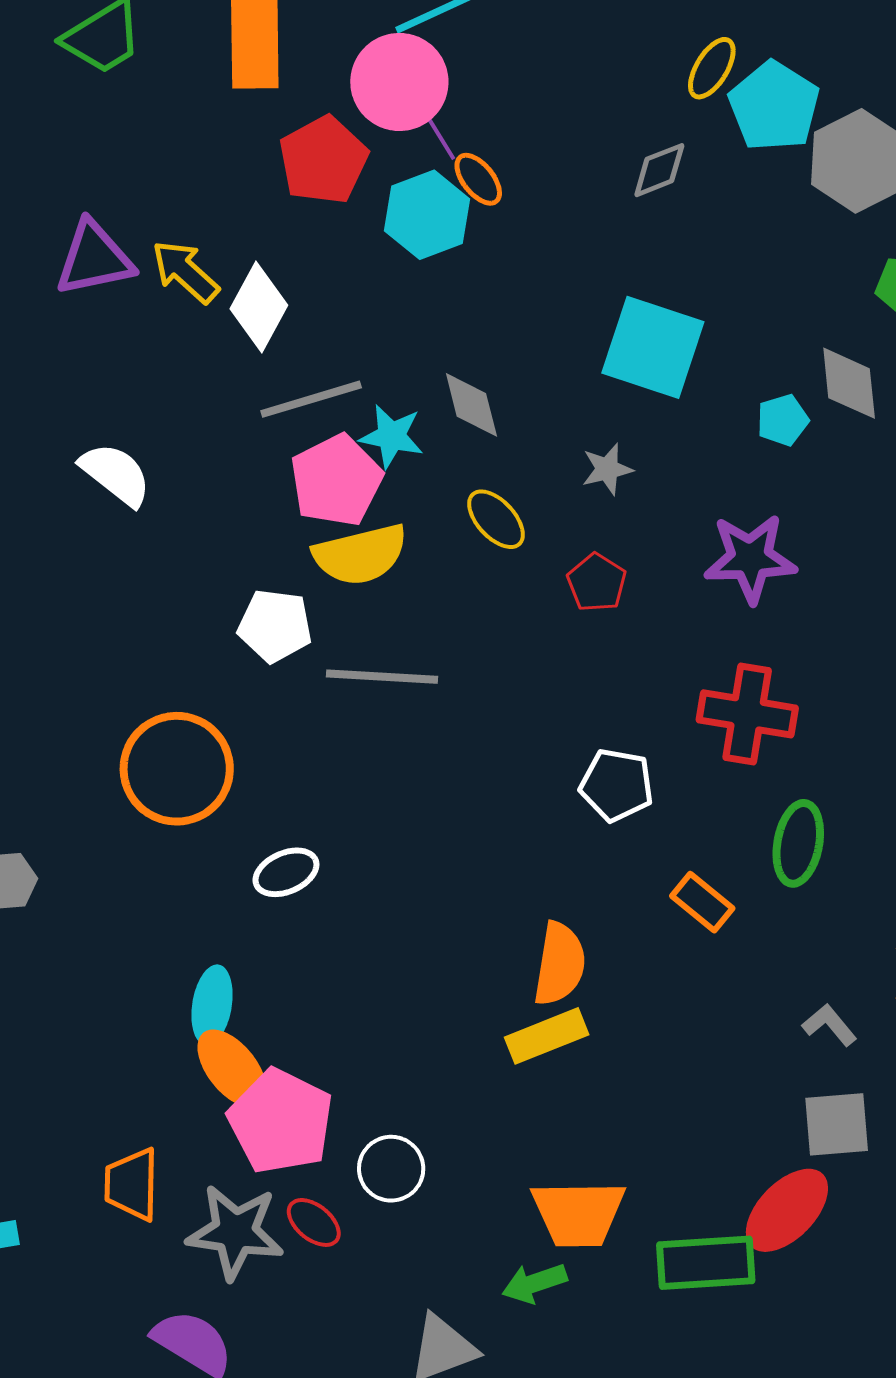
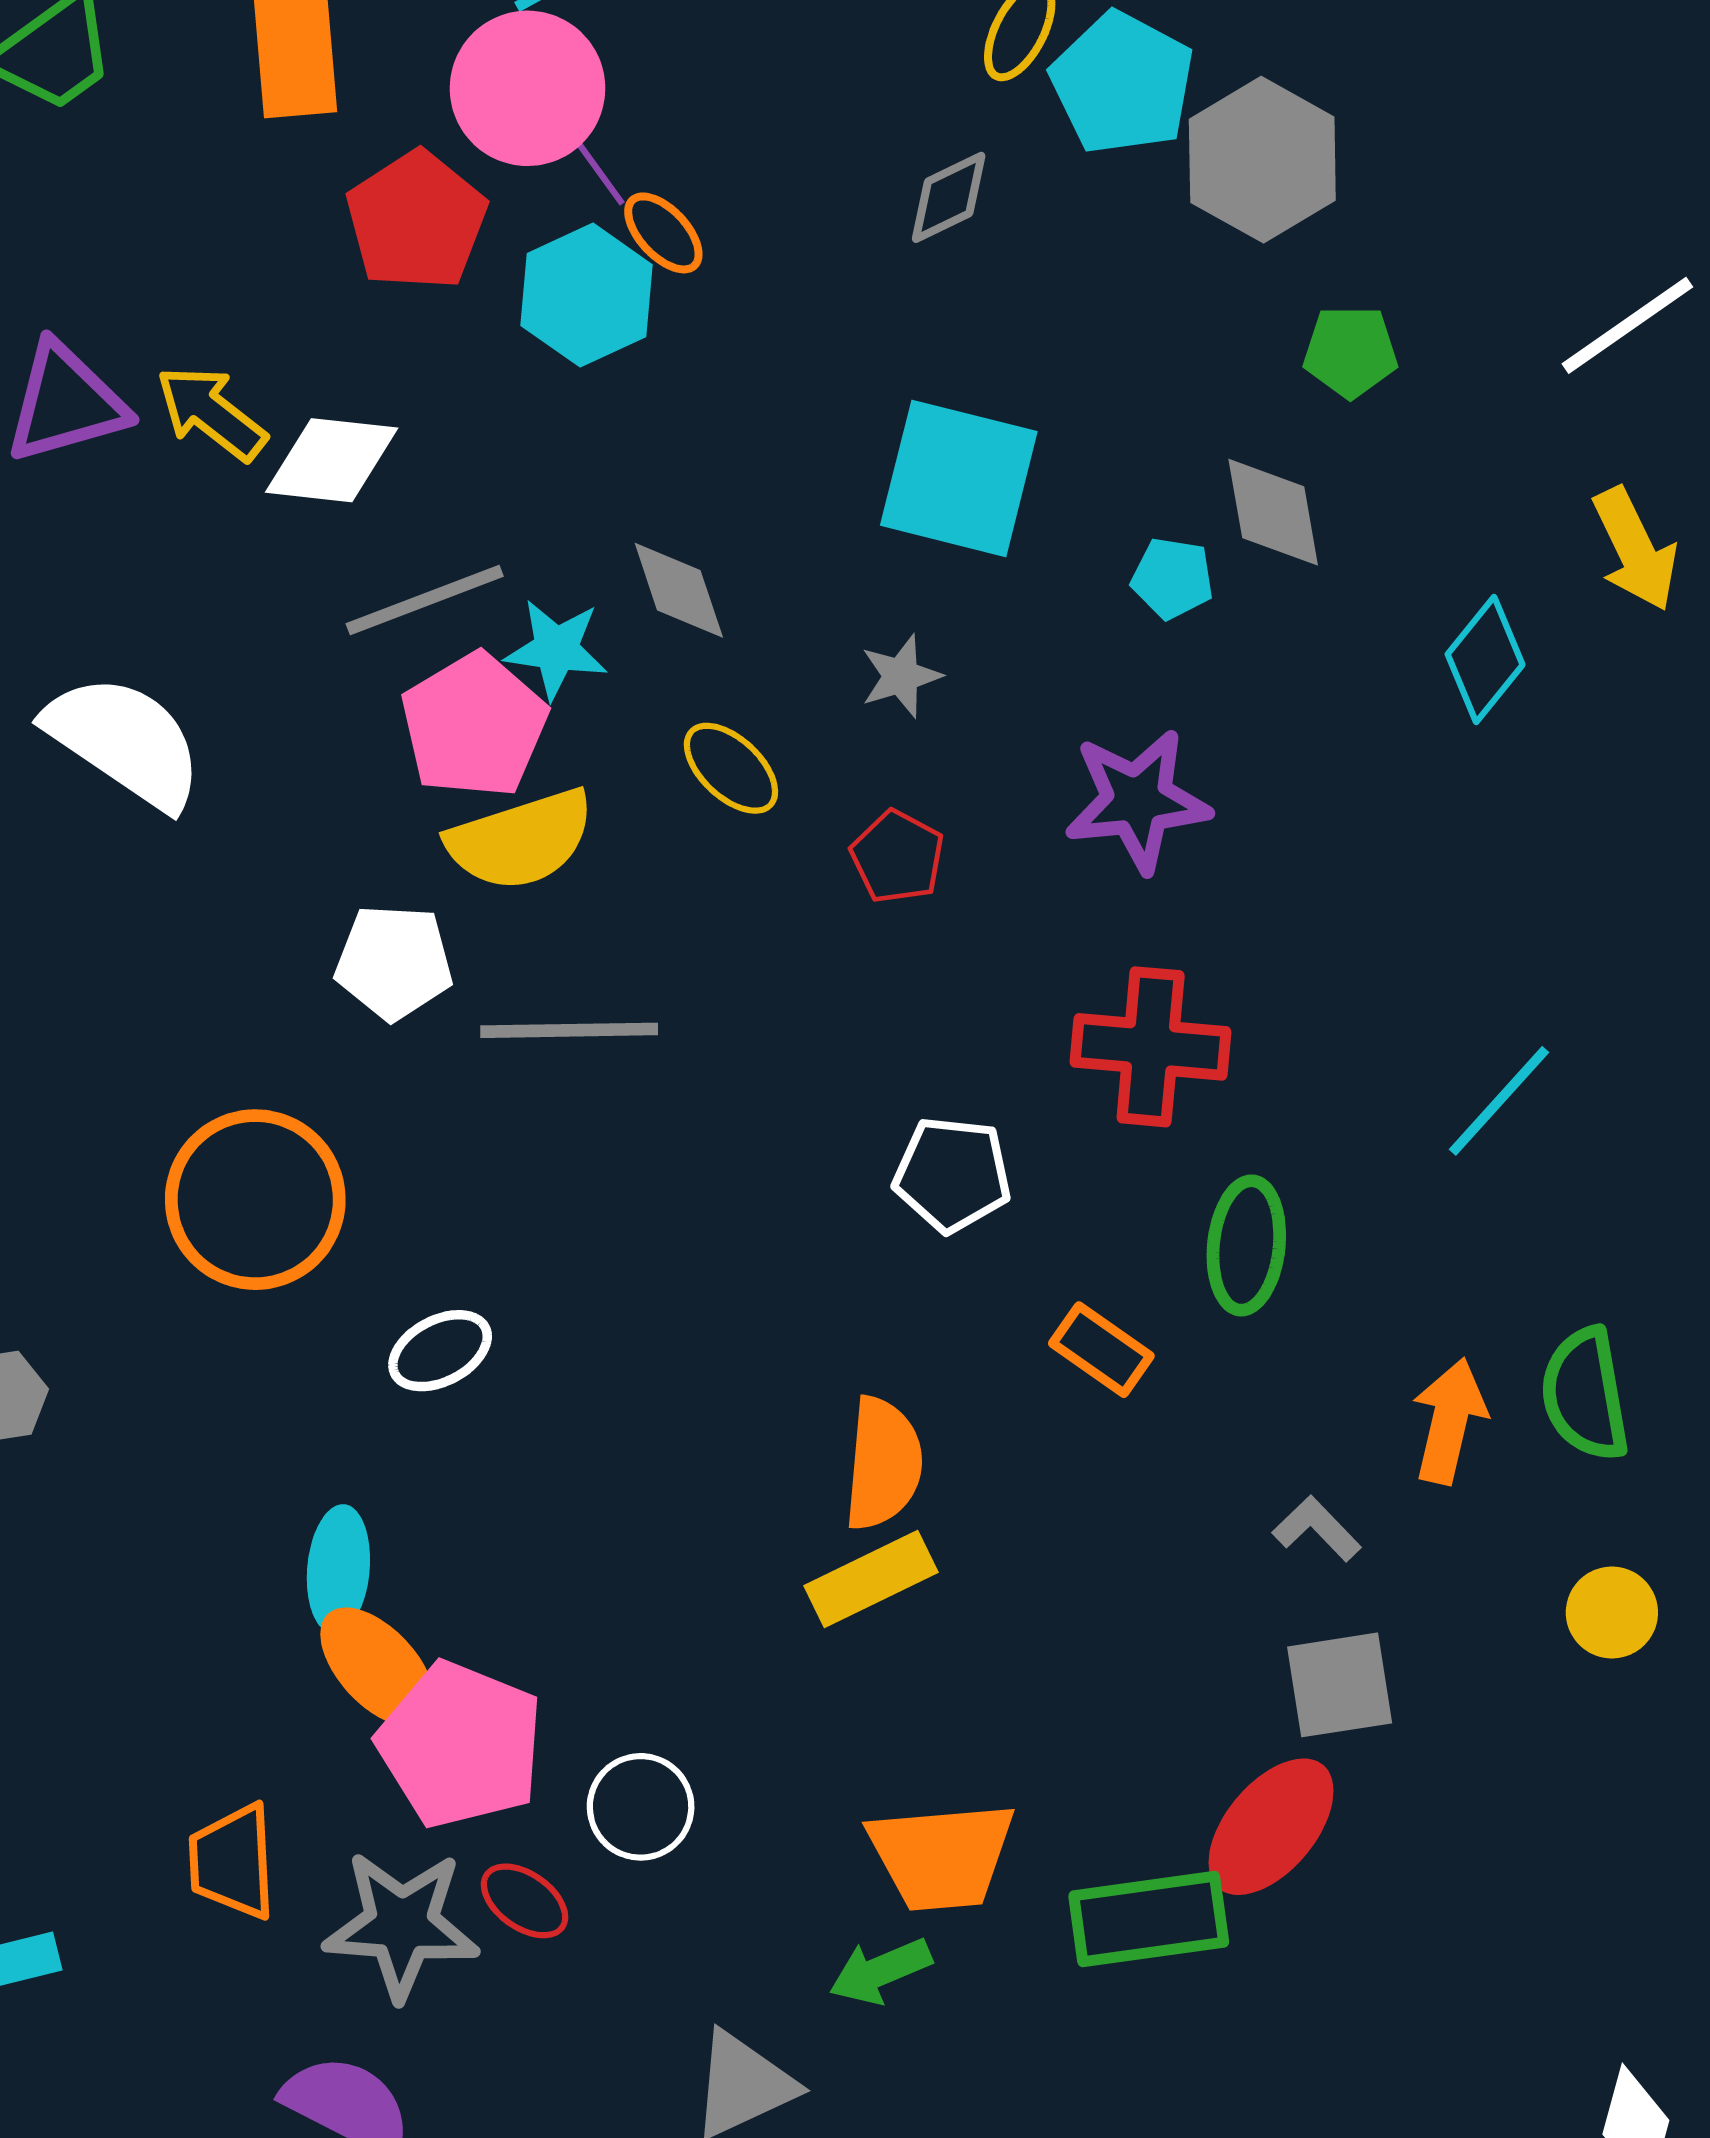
white diamond: (259, 307) -> (332, 460), turned 72
cyan pentagon: (783, 420) -> (1172, 578), turned 30
white semicircle: (116, 474) -> (125, 741), size x1.4

